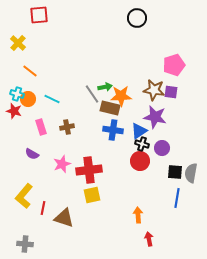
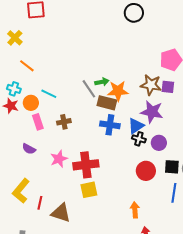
orange circle: (28, 99) -> (31, 103), moved
red circle: (140, 161) -> (146, 171), moved

